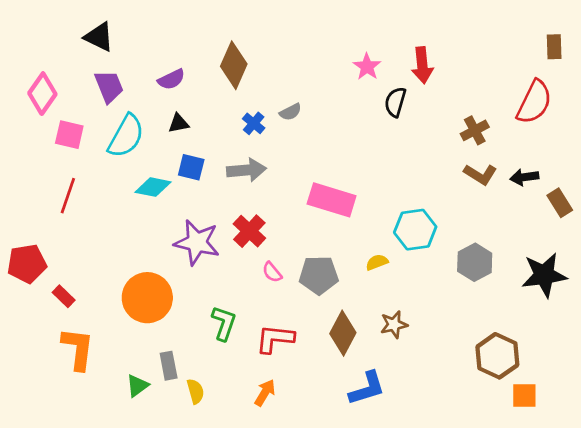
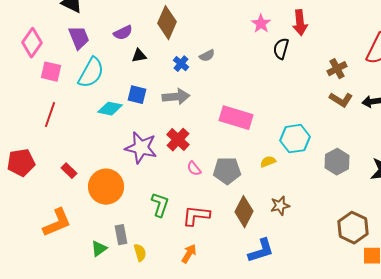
black triangle: (178, 123) -> (139, 56), moved
red rectangle: (64, 296) -> (69, 171), moved
orange L-shape: (78, 349) -> (57, 223), turned 60

